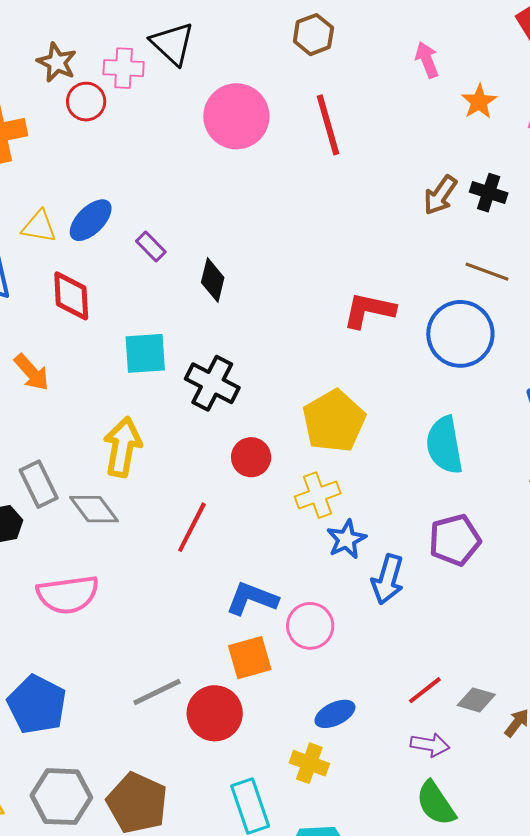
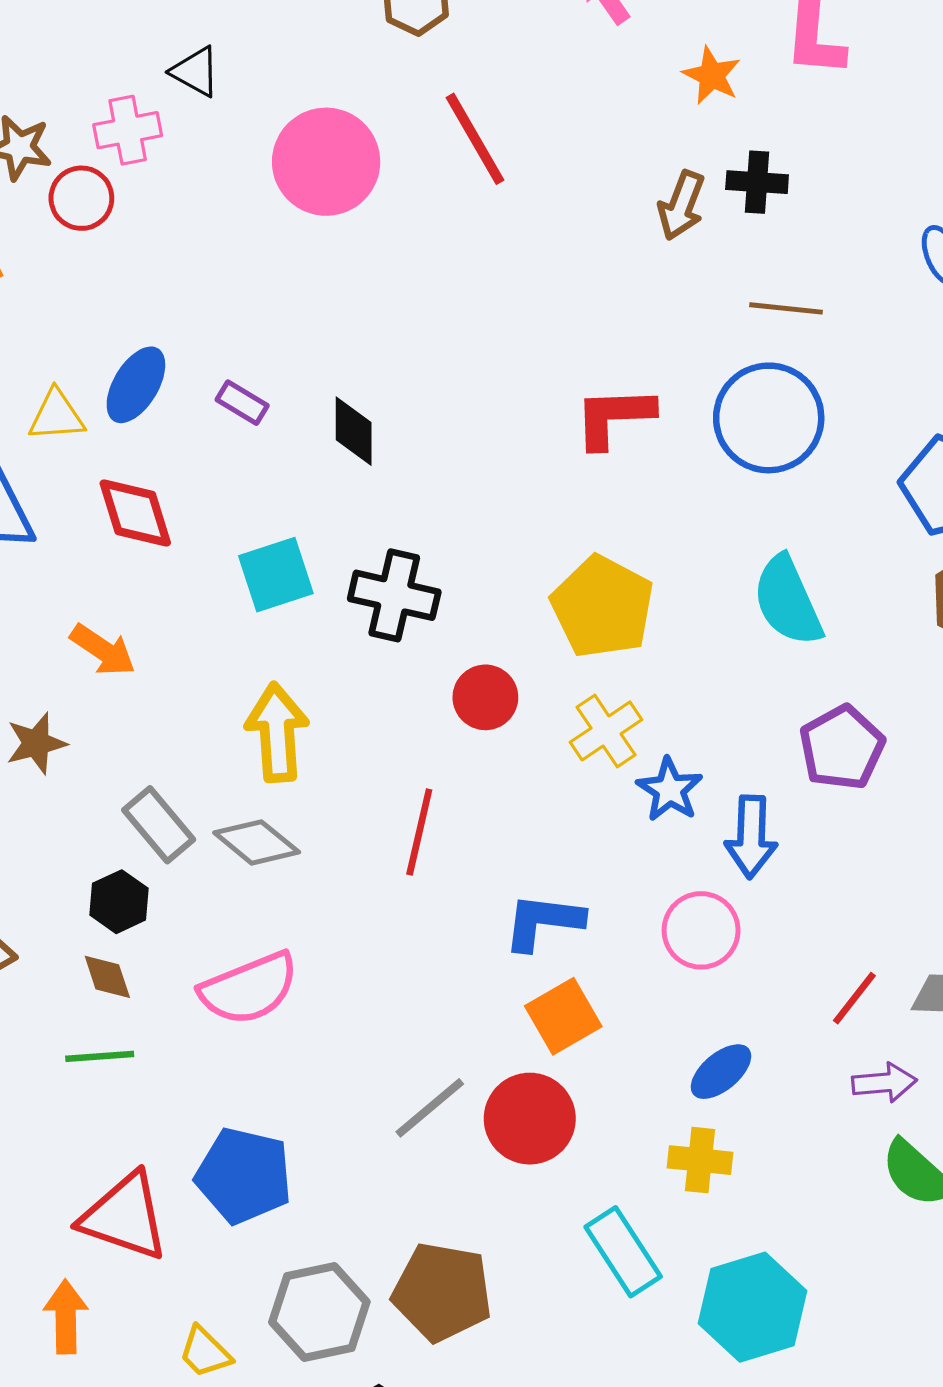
black triangle: (172, 44) -> (195, 72), size x0.7
orange star: (479, 102) -> (712, 75), moved
pink circle: (310, 626) -> (701, 930), moved

